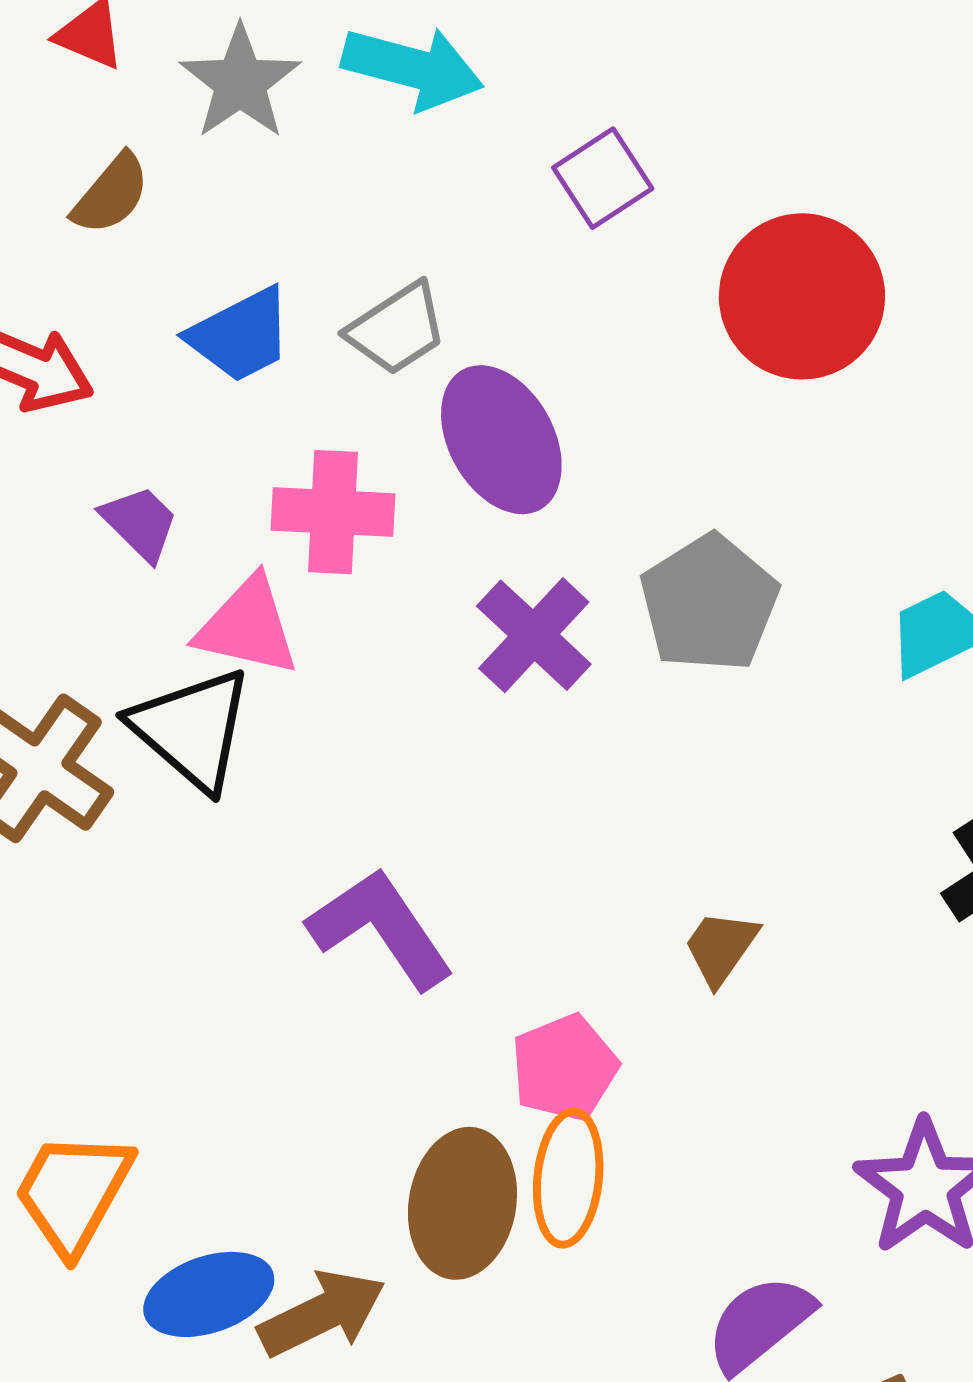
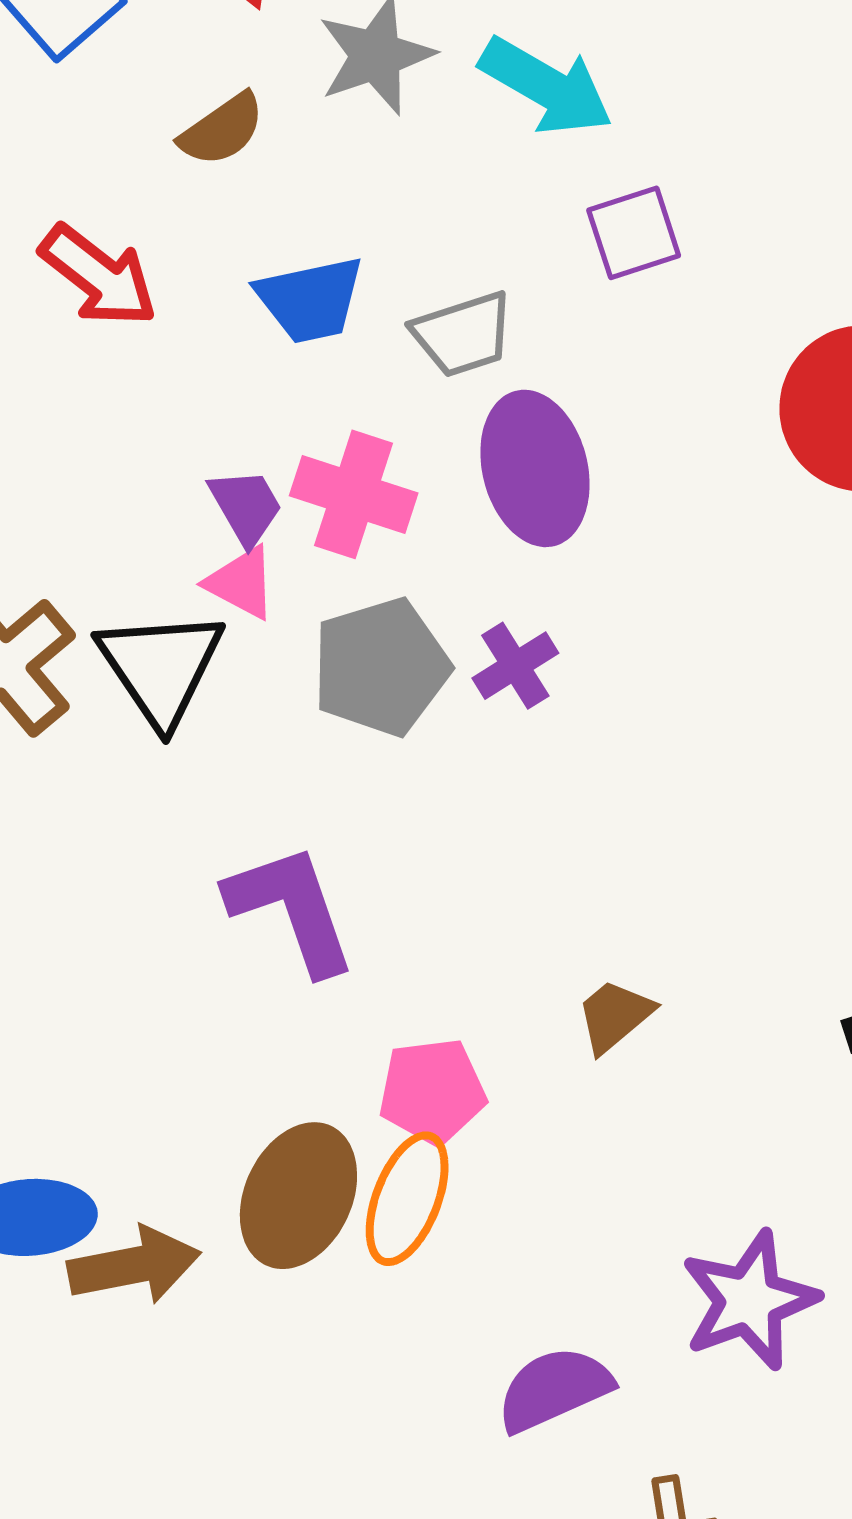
purple square: (603, 178) -> (634, 233), moved
purple trapezoid: (140, 523) -> (246, 507), moved
gray pentagon: (709, 603) -> (381, 667), moved
pink triangle: (248, 626) -> (241, 583), size x0.7
purple cross: (534, 635) -> (515, 666), size x0.7

